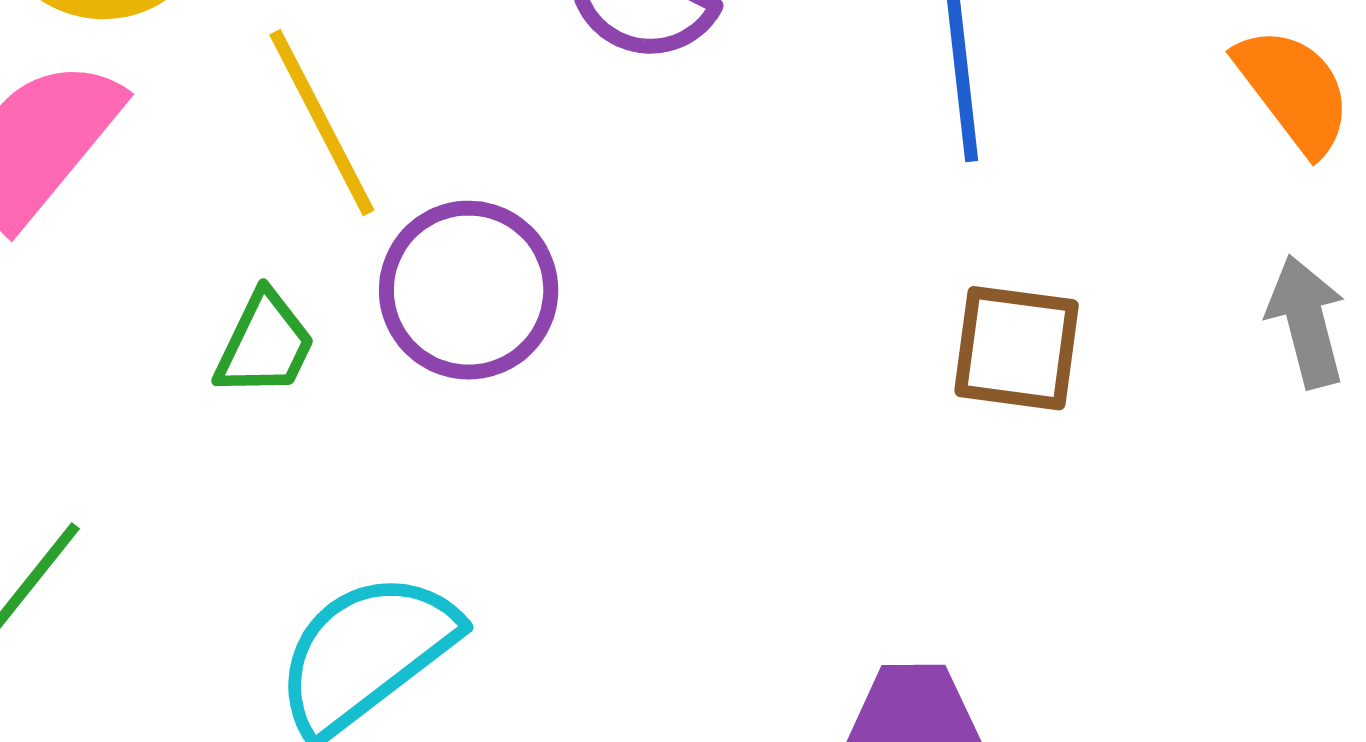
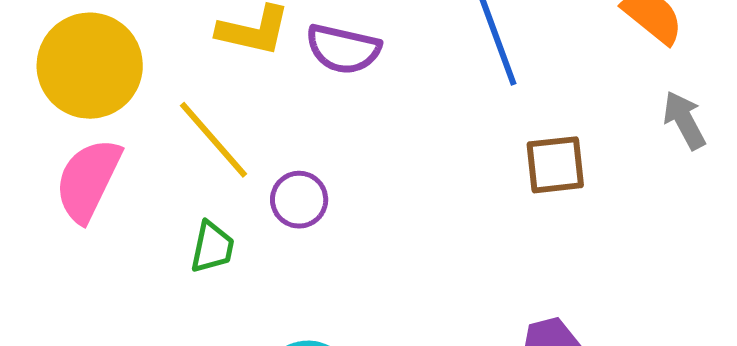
purple circle: (469, 290) -> (299, 200), size x0.7

